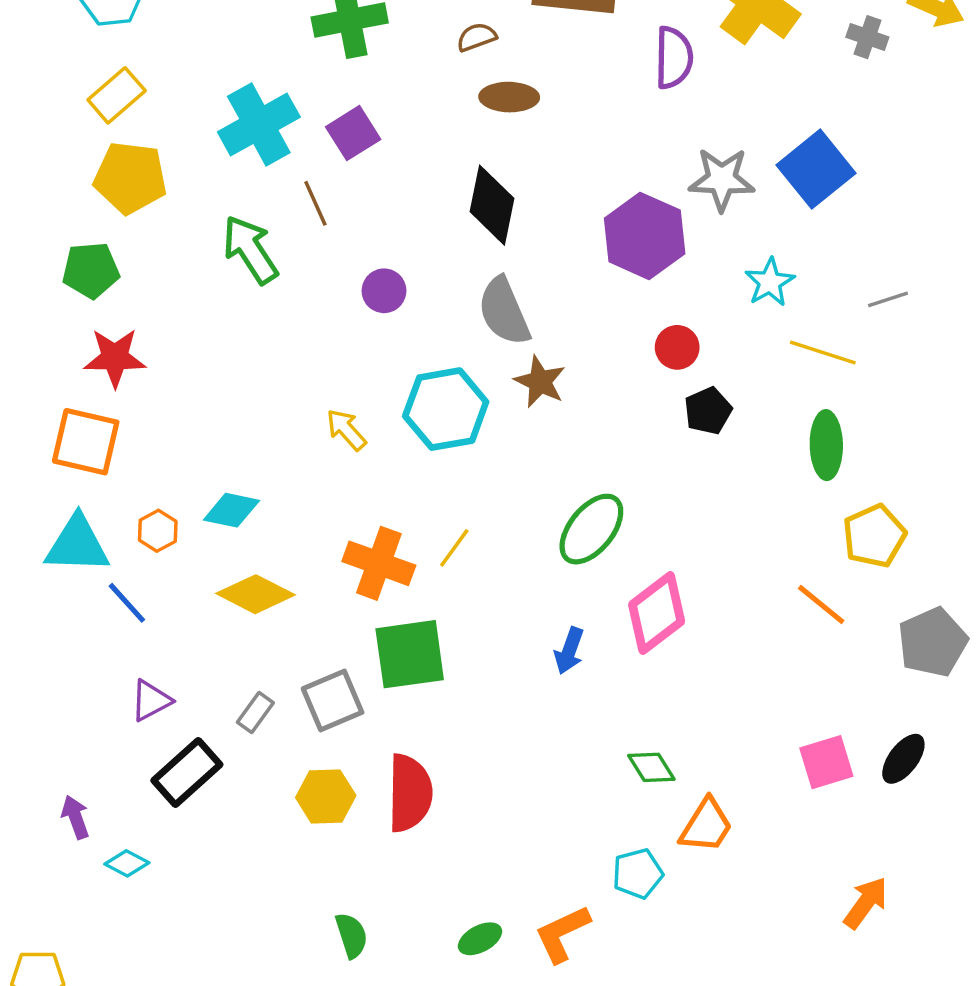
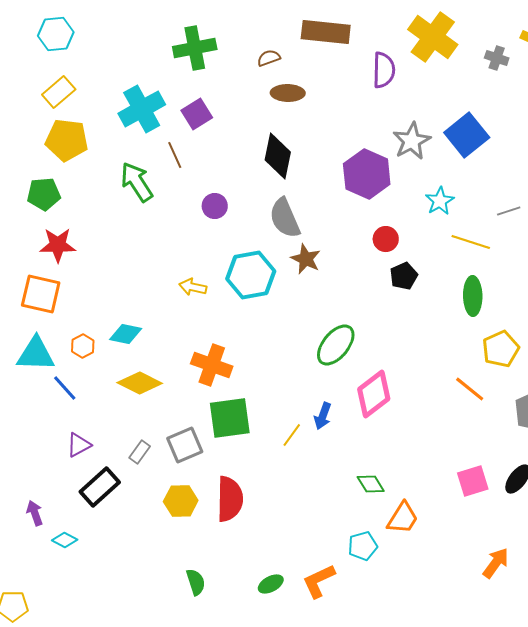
gray star: (722, 179) -> (412, 141), turned -30
yellow arrow: (346, 430) -> (193, 287), turned -36
yellow line: (454, 548) -> (292, 435), moved

